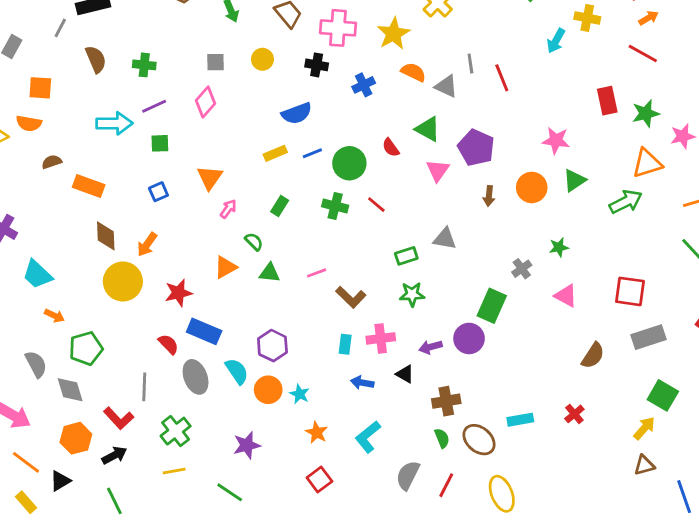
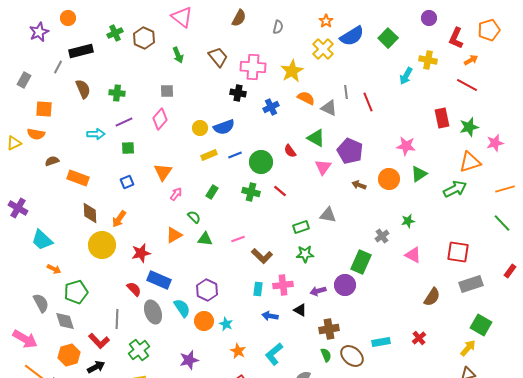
yellow circle: (262, 59) -> (200, 128), moved
cyan arrow: (114, 123) -> (96, 134), size x0.7
brown arrow: (489, 196) -> (359, 185), turned 104

